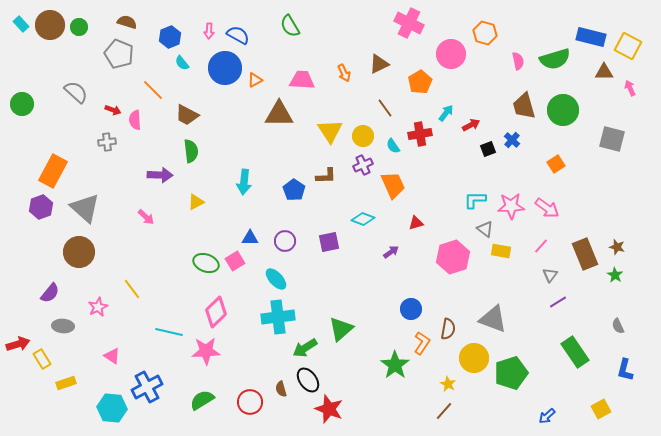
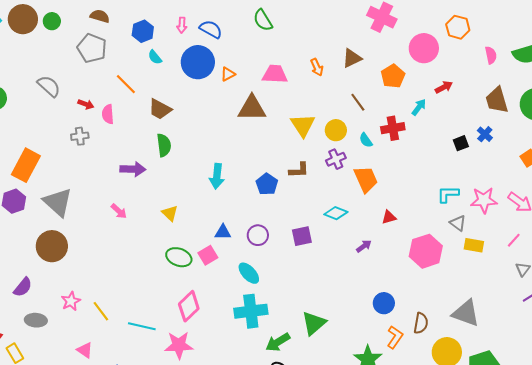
red arrow: (471, 125) -> (444, 87), moved
yellow triangle: (196, 202) -> (170, 213), moved, turned -48
yellow line: (132, 289) -> (101, 311), moved

